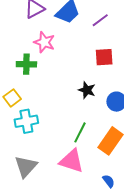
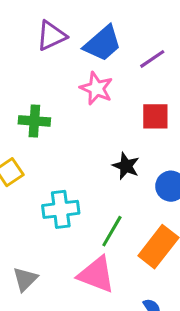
pink star: (44, 42) -> (96, 88), moved
cyan cross: (26, 121) -> (61, 209), moved
gray triangle: (26, 166) -> (25, 279), size x0.7

